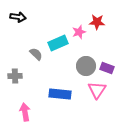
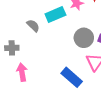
blue rectangle: (60, 94) -> (72, 77), moved, turned 35
pink arrow: (25, 112) -> (22, 72), moved

